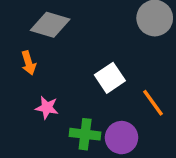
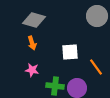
orange arrow: (29, 63) -> (32, 43), moved
white square: (110, 78) -> (70, 52), turned 30

